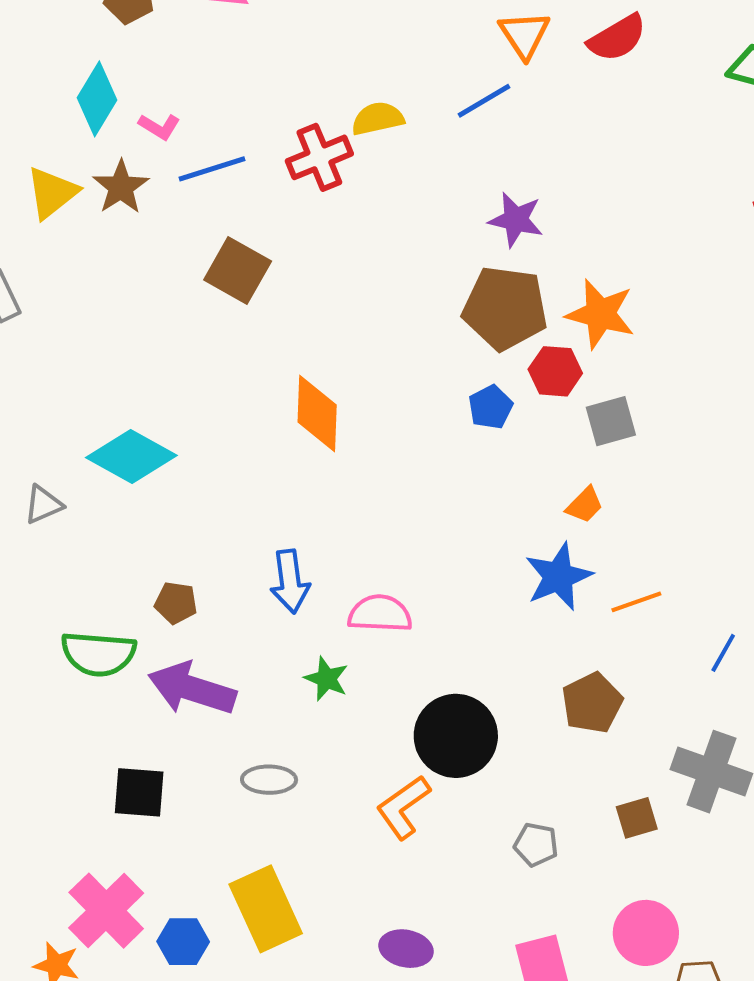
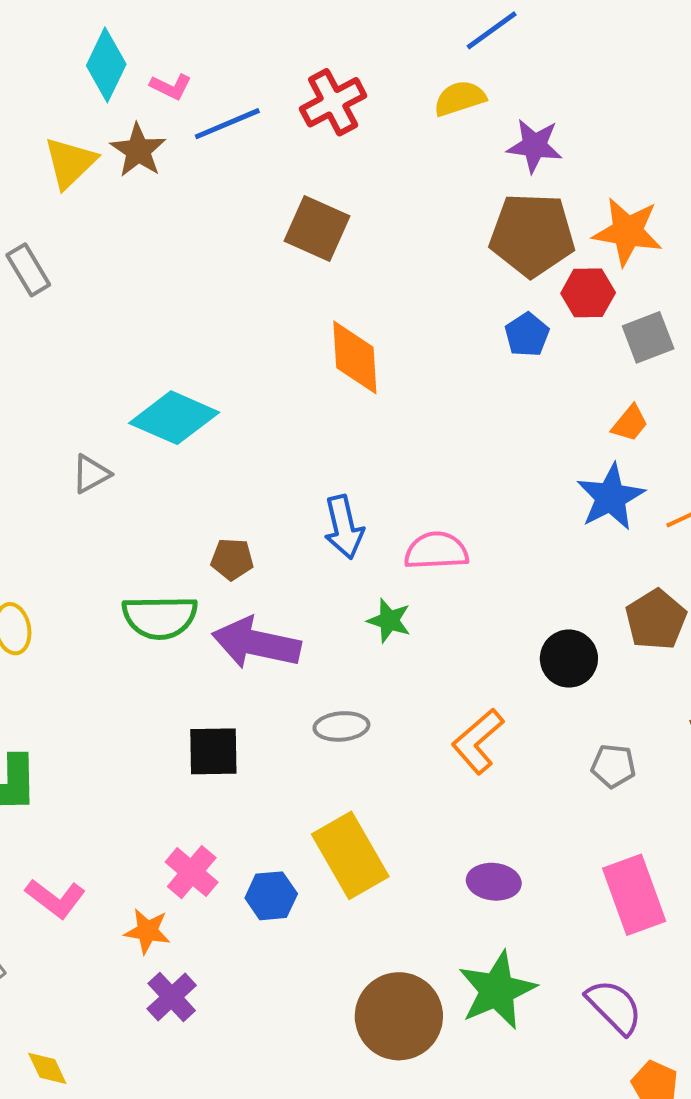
yellow semicircle: (378, 118) -> (460, 98), moved
brown square: (238, 270) -> (317, 228), moved
black circle: (456, 736) -> (569, 659), moved, size x0.7
pink cross: (106, 911) -> (192, 872), size x0.7

